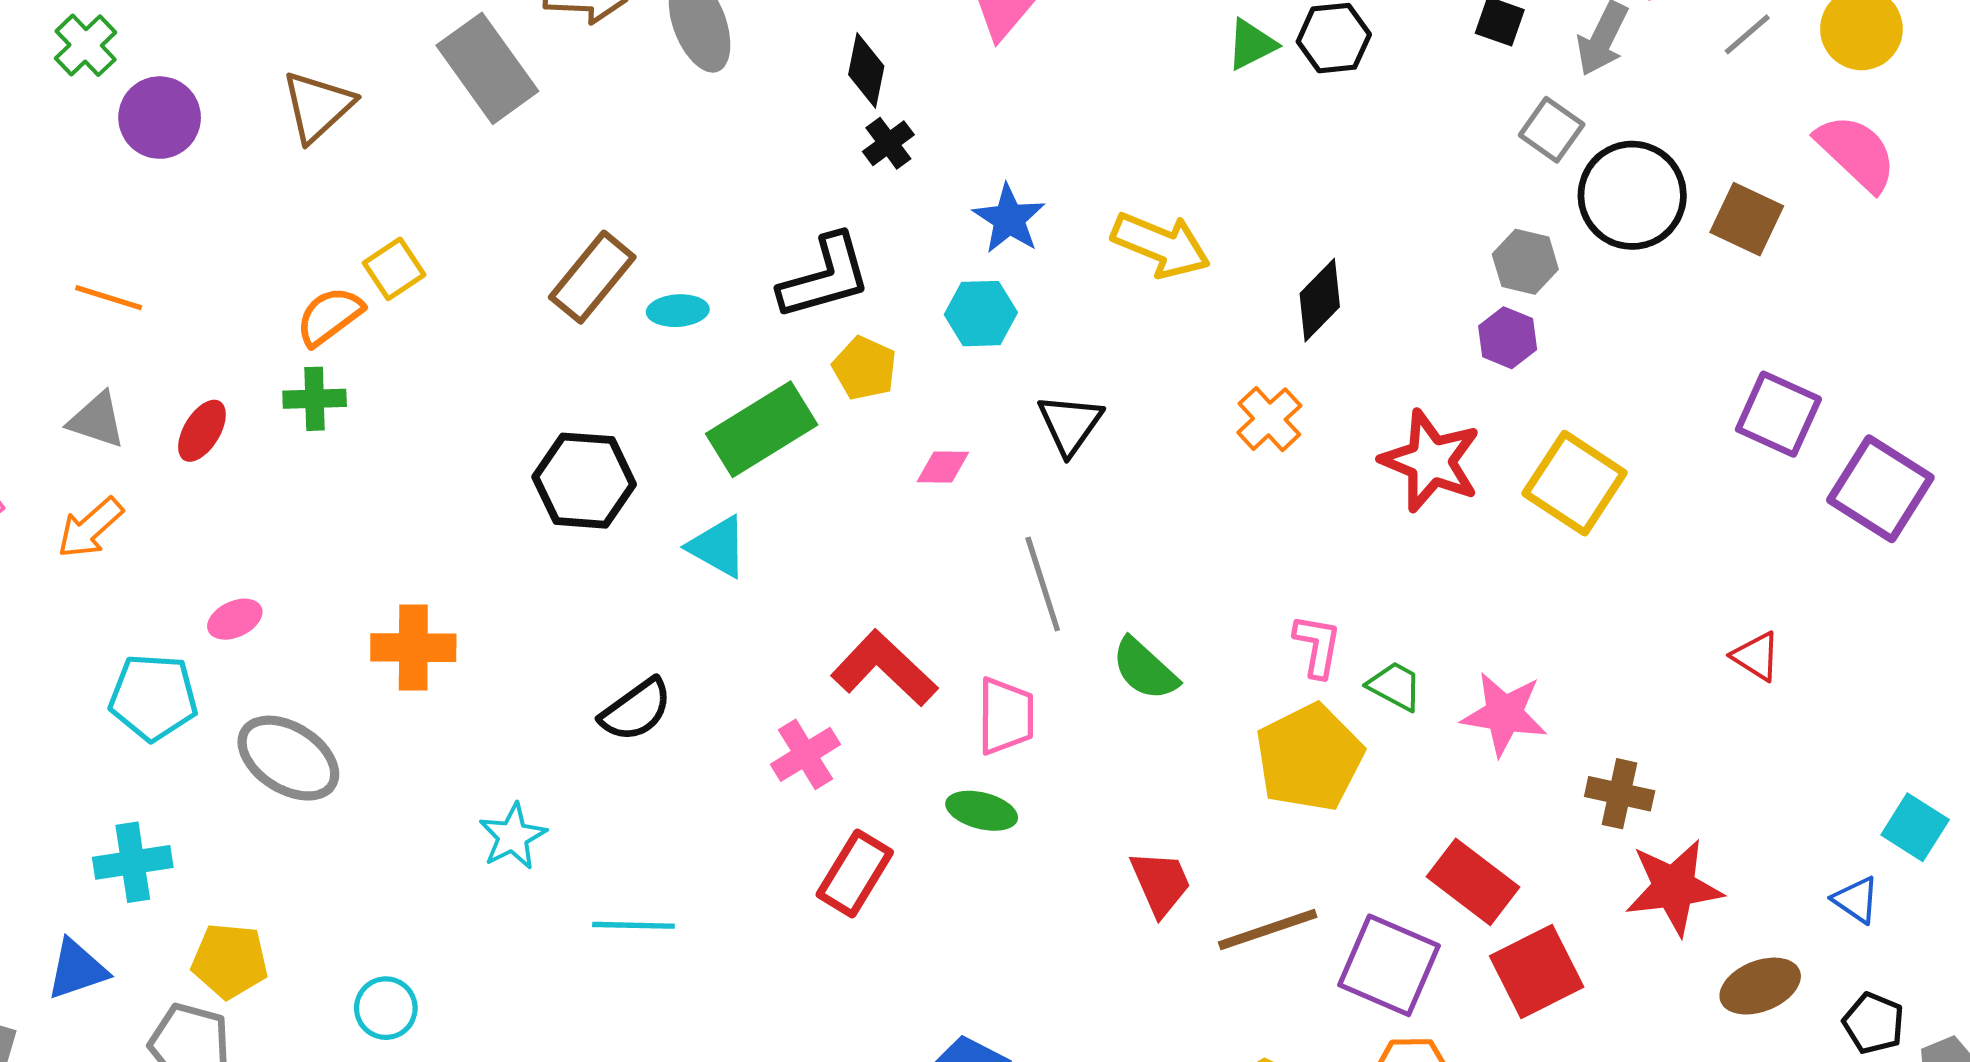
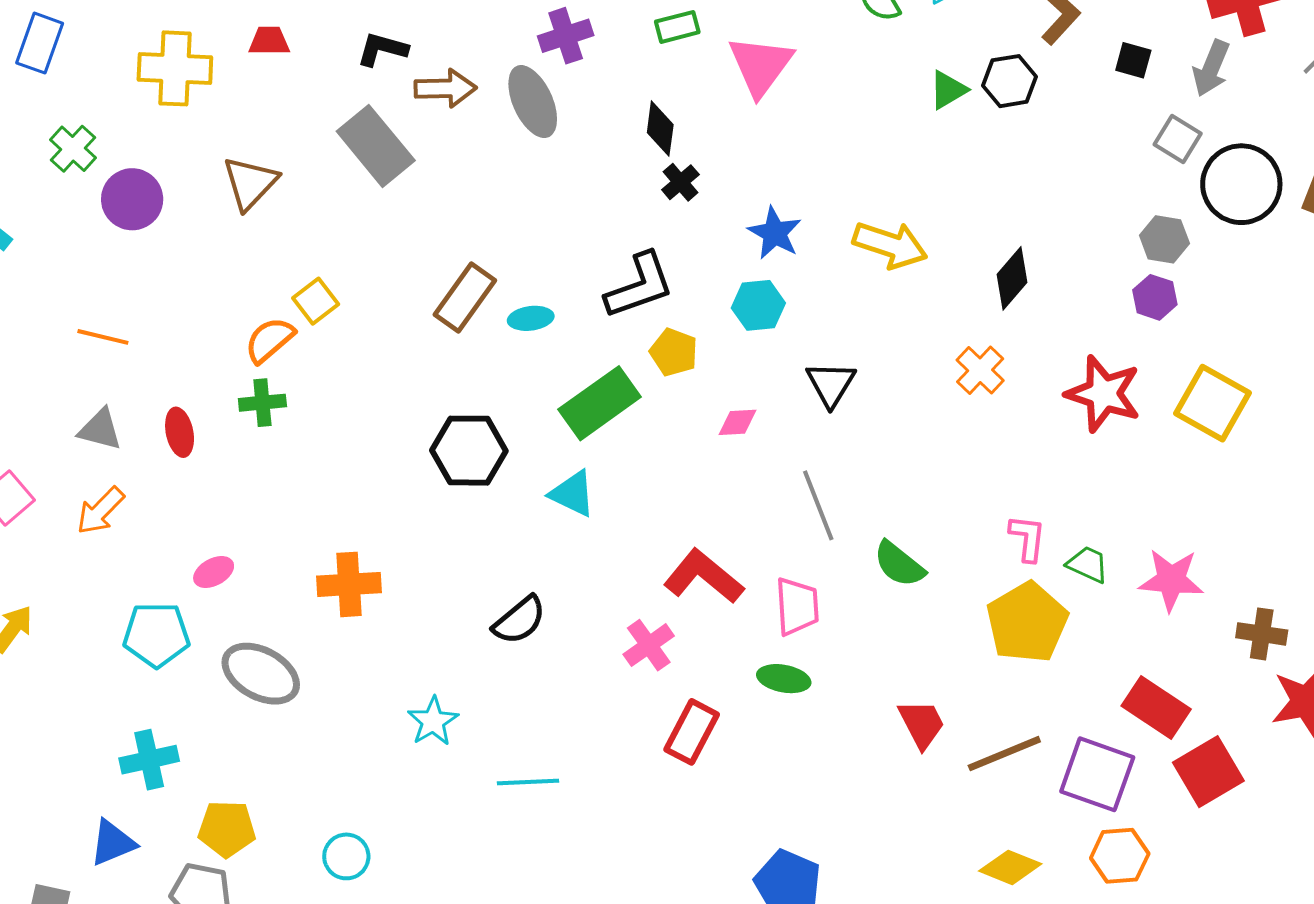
red ellipse: (202, 431) -> (180, 432), turned -39

